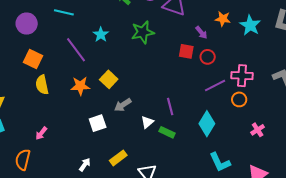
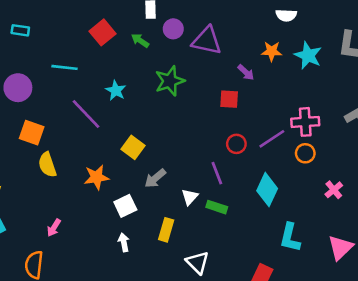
red circle: (208, 57) -> (236, 144), moved
orange star: (80, 86) -> (96, 177), moved
yellow rectangle: (118, 158) -> (166, 230), moved, turned -30
cyan L-shape: (220, 162) -> (290, 238), turned 45
white arrow: (85, 165) -> (124, 242), moved, turned -40

